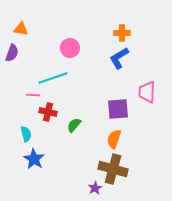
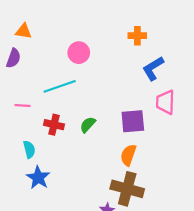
blue L-shape: (119, 58) -> (153, 68), moved
pink line: (33, 95) -> (22, 106), moved
green semicircle: (74, 125) -> (88, 125), moved

